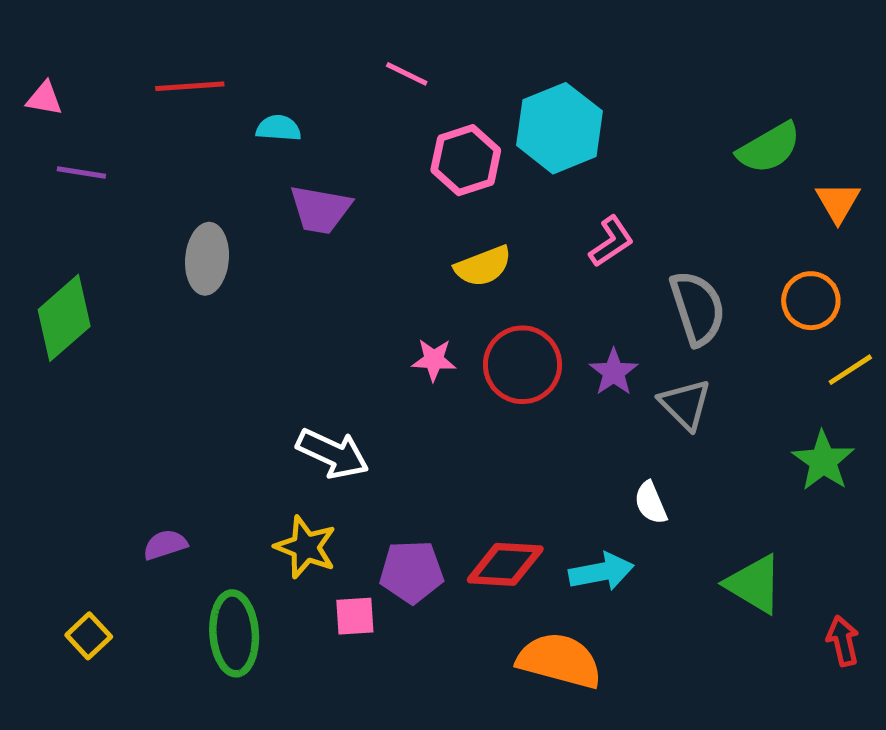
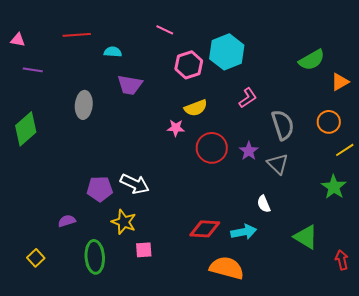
orange triangle: (838, 202) -> (340, 82), turned 30
pink star: (434, 360) -> (176, 128), moved
purple pentagon: (412, 572) -> (100, 189), moved

